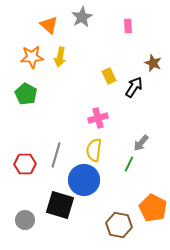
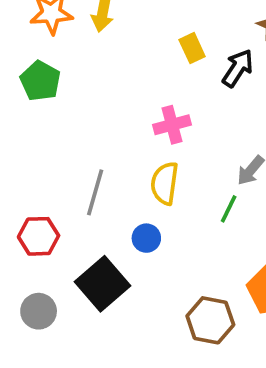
red hexagon: (25, 164) -> (39, 236), moved
blue circle: (84, 180) -> (146, 238), size x0.5
black square: (60, 205) -> (102, 284), turned 32

